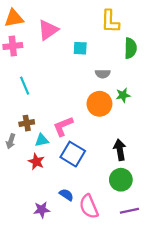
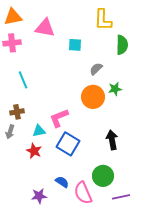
pink triangle: (48, 30) -> (45, 28), turned 45
gray semicircle: (103, 74) -> (96, 69), turned 136
brown cross: (27, 123) -> (17, 112), moved
green circle: (121, 180) -> (103, 176), moved

